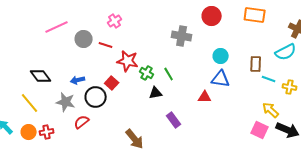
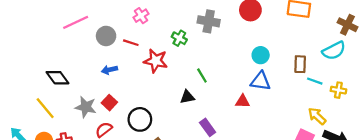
gray cross: (182, 36) -> (209, 21), moved
green cross: (147, 73) -> (179, 38), moved
blue arrow: (78, 80) -> (109, 70), moved
red square: (112, 83) -> (109, 103), moved
black circle: (96, 97) -> (140, 119), moved

